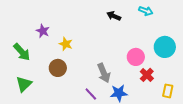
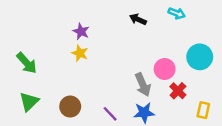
purple star: (43, 31) -> (81, 31), moved
brown circle: (58, 68) -> (70, 107), moved
gray arrow: (104, 73) -> (143, 85), moved

